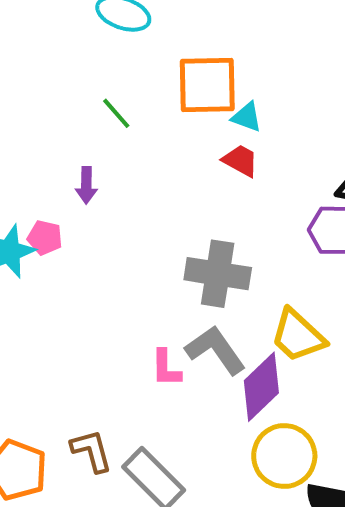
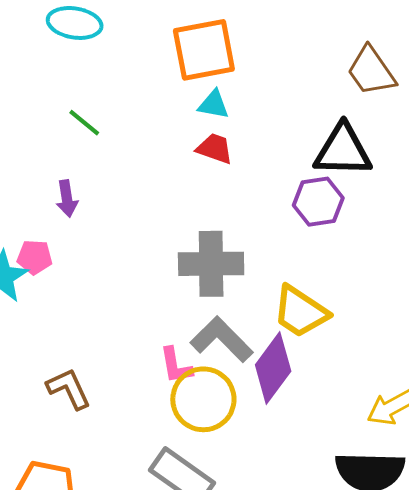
orange square: (207, 85) -> (204, 50), moved
brown L-shape: (91, 451) -> (69, 389), moved
yellow circle: (284, 456) -> (203, 399), moved

